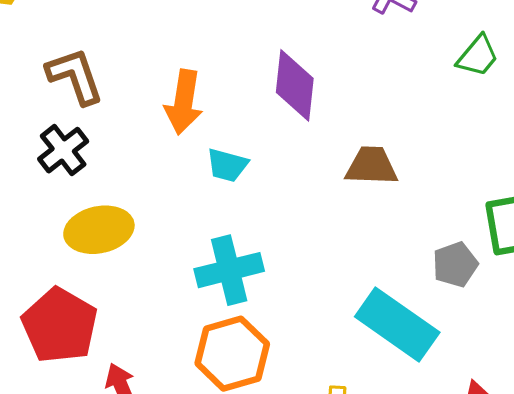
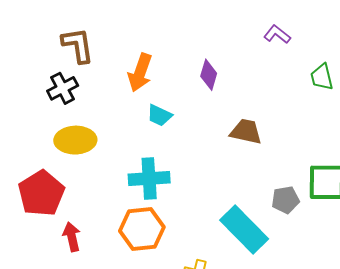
green trapezoid: (478, 56) -> (322, 77), turned 116
purple diamond: (295, 85) -> (209, 75), size x0.7

